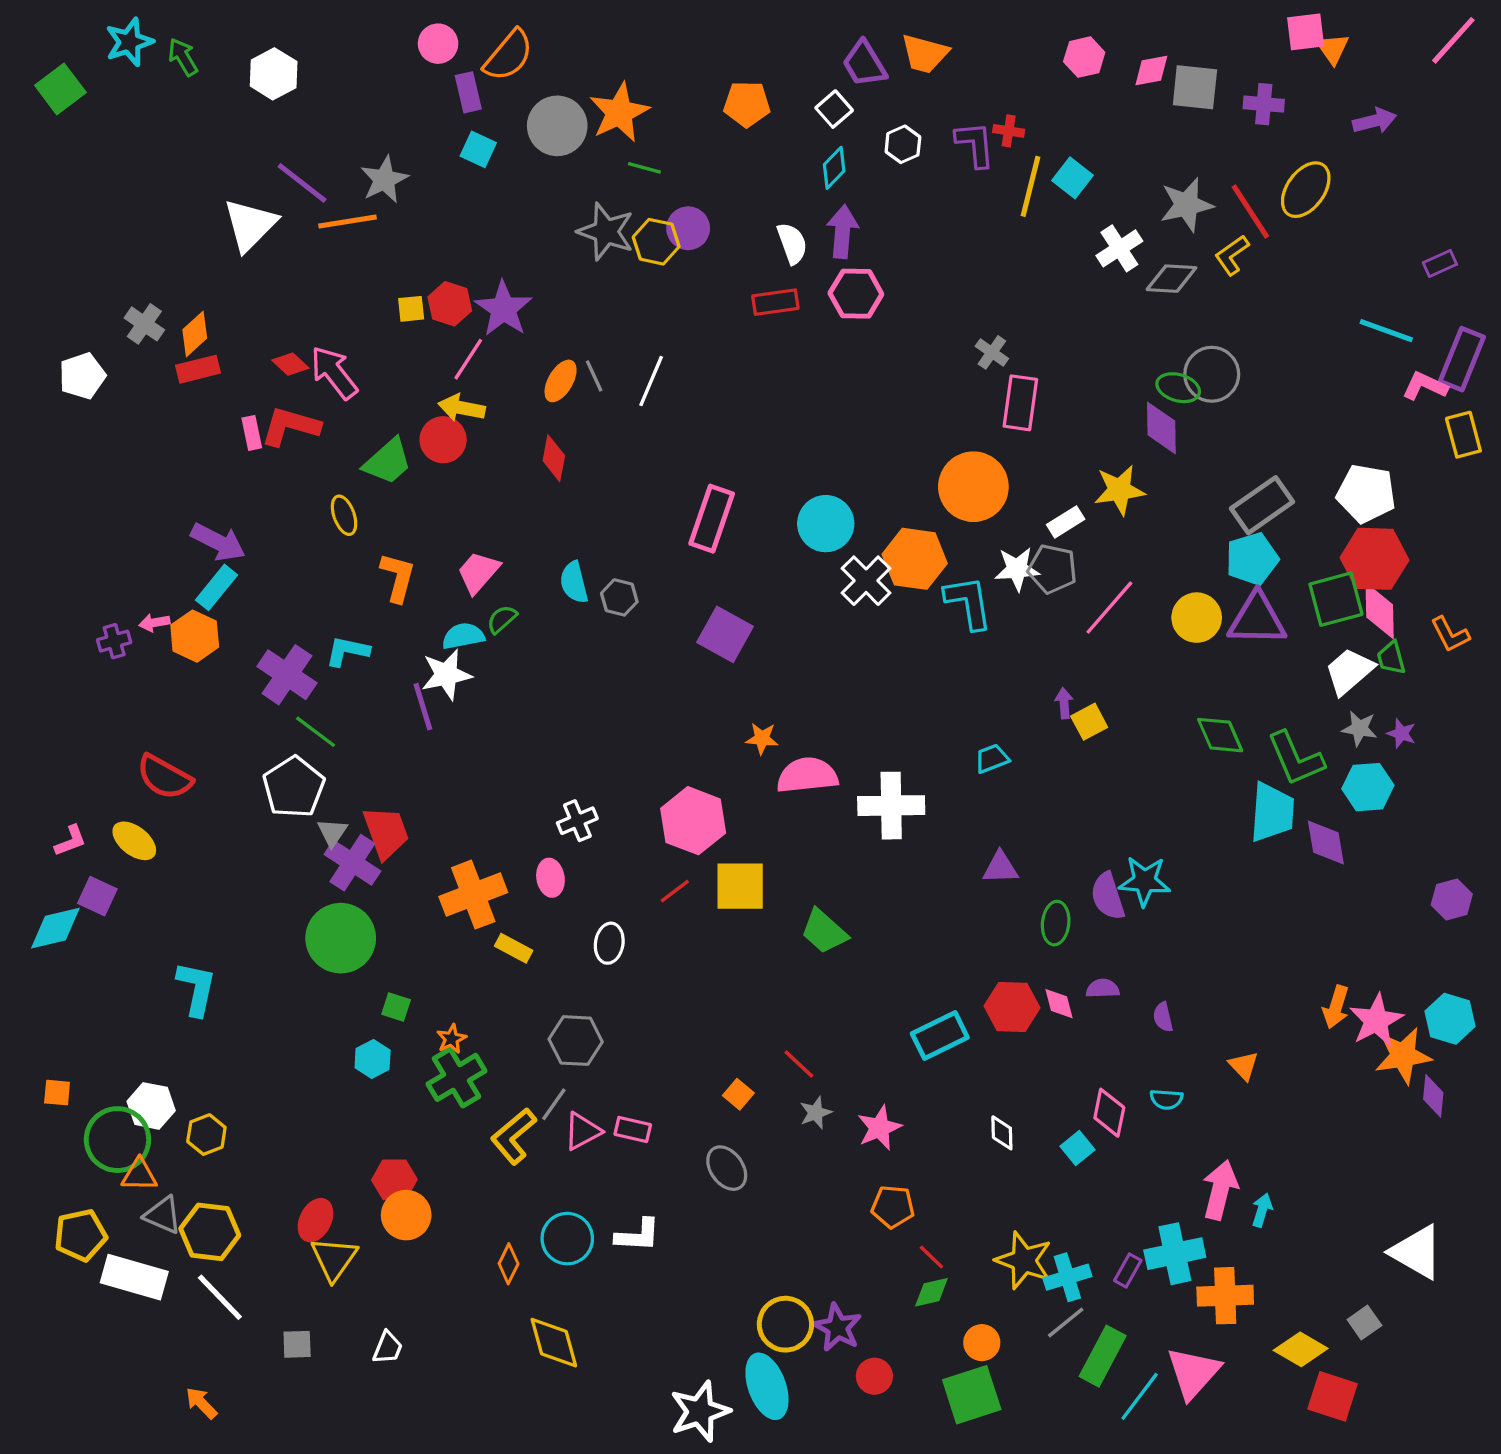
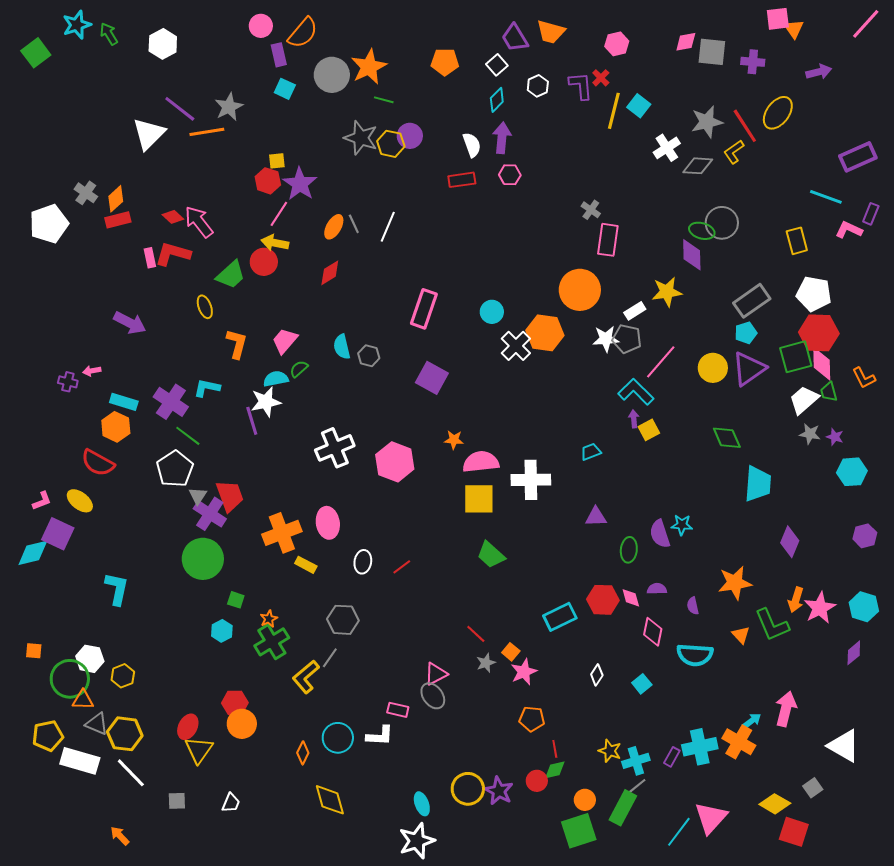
pink hexagon: (1084, 57) -> (617, 44), moved
red cross: (1009, 131) -> (601, 78), turned 36
purple rectangle: (1440, 263) -> (858, 157), size x1.8
pink hexagon: (856, 294) -> (510, 175), size x0.7
yellow square: (411, 309) -> (277, 161), moved
purple rectangle: (1462, 359) -> (871, 214), size x0.6
white pentagon: (82, 376) -> (49, 224), size x1.4
yellow rectangle: (1463, 435) -> (797, 241), moved
red diamond: (554, 458) -> (330, 273), turned 48
cyan circle: (826, 524) -> (492, 312), size x0.7
cyan pentagon: (1252, 559) -> (746, 333), size x0.7
cyan rectangle: (216, 587) -> (124, 402), moved, turned 68
cyan L-shape: (968, 603) -> (636, 392), moved, turned -36
purple triangle: (1257, 619) -> (749, 369), turned -36
orange hexagon: (195, 636) -> (116, 427), moved
purple cross: (114, 641) -> (68, 382), turned 30
green L-shape: (1296, 759) -> (772, 625), moved
cyan hexagon: (1368, 787) -> (852, 472), moved
white cross: (577, 821) -> (335, 448), moved, size x1.6
pink hexagon: (693, 821) -> (395, 462), moved
purple diamond: (1326, 843) -> (790, 542), moved, turned 32
pink ellipse: (550, 878) -> (328, 523), size x1.4
cyan star: (1145, 881) -> (682, 525), size x0.7
yellow square: (740, 886) -> (479, 499), moved
red line: (675, 891) -> (402, 567), moved
purple square: (97, 896) -> (58, 534), size x1.4
orange star: (1403, 1056) -> (735, 583), moved
orange square: (738, 1094) -> (511, 652), moved
purple diamond: (1433, 1096) -> (854, 653), turned 45
cyan semicircle: (1166, 1099) -> (695, 655), size x1.8
pink diamond: (1109, 1113) -> (653, 632), moved
pink rectangle: (633, 1129) -> (398, 710), moved
pink triangle: (582, 1131) -> (436, 674), moved
white diamond: (1002, 1133) -> (597, 675), turned 35
pink arrow: (1220, 1190) -> (786, 709), moved
cyan arrow: (1262, 1210) -> (752, 721), turned 36
red line: (931, 1257) -> (555, 749), turned 36
yellow star: (1024, 1260) -> (610, 751), size x0.7
orange cross: (1225, 1296) -> (739, 742), moved, turned 32
green rectangle: (1103, 1356) -> (623, 808), moved
red circle: (874, 1376) -> (537, 781), moved
cyan ellipse: (767, 1386) -> (422, 804), moved, size x0.6

